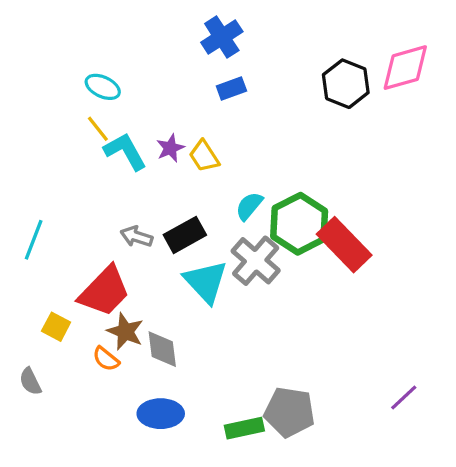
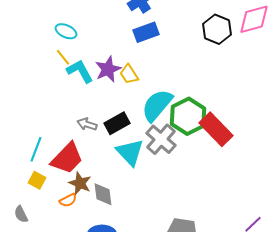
blue rectangle: (231, 89) -> (146, 32), size x1.4
purple star: (170, 148) -> (108, 69), size x1.5
cyan semicircle: (249, 206) -> (157, 105), size x1.8
cyan line: (34, 240) -> (36, 149), moved
orange semicircle: (106, 359) -> (68, 200), turned -66

